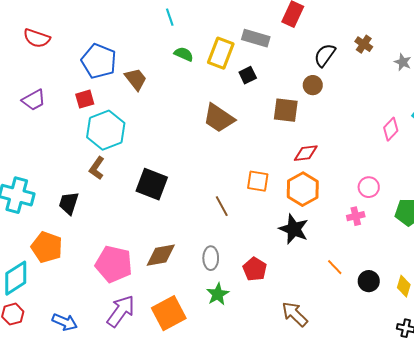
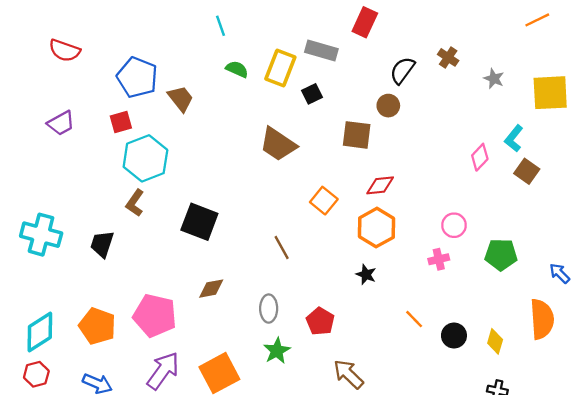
orange square: (258, 181) -> (324, 201), moved, turned 30
black star: (294, 229) -> (366, 275), size x0.6
orange pentagon: (47, 247) -> (97, 326), moved
brown diamond: (161, 255) -> (211, 289), moved, size x0.7
brown arrow: (295, 314) -> (348, 374), moved

